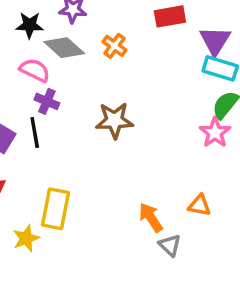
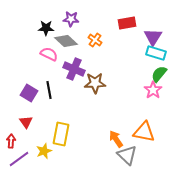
purple cross: (47, 101) -> (74, 69), moved, size x1.5
orange triangle: (199, 205) -> (144, 132), size x1.6
gray triangle: (170, 245) -> (127, 155), size x1.5

